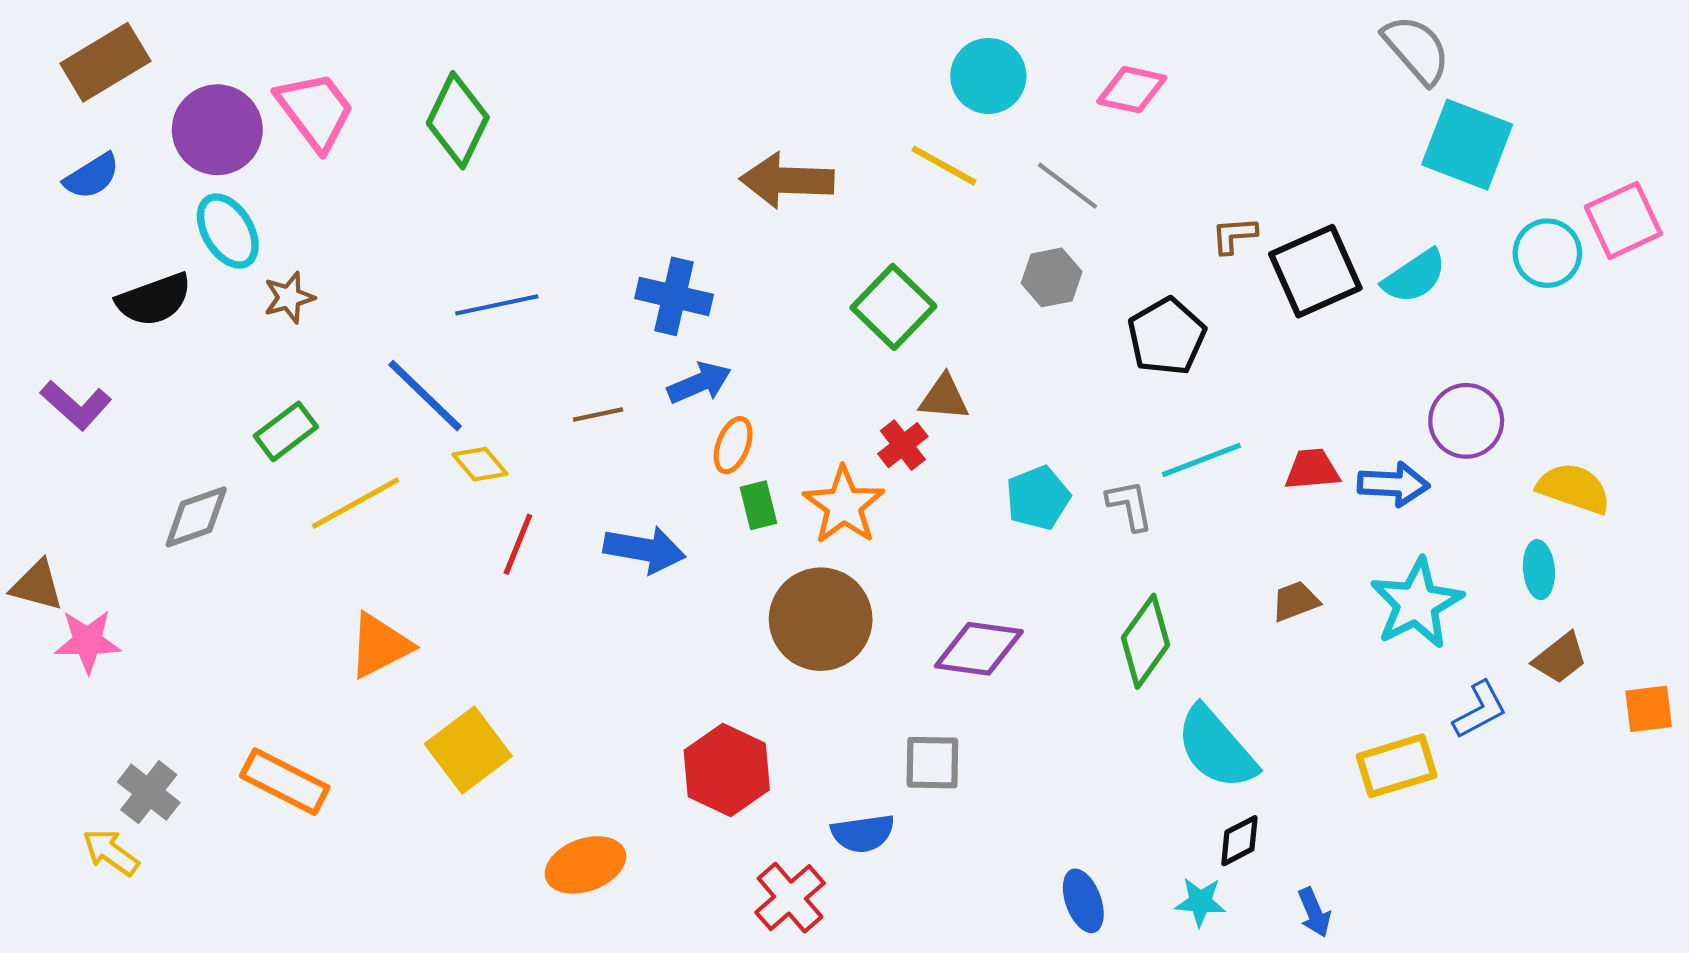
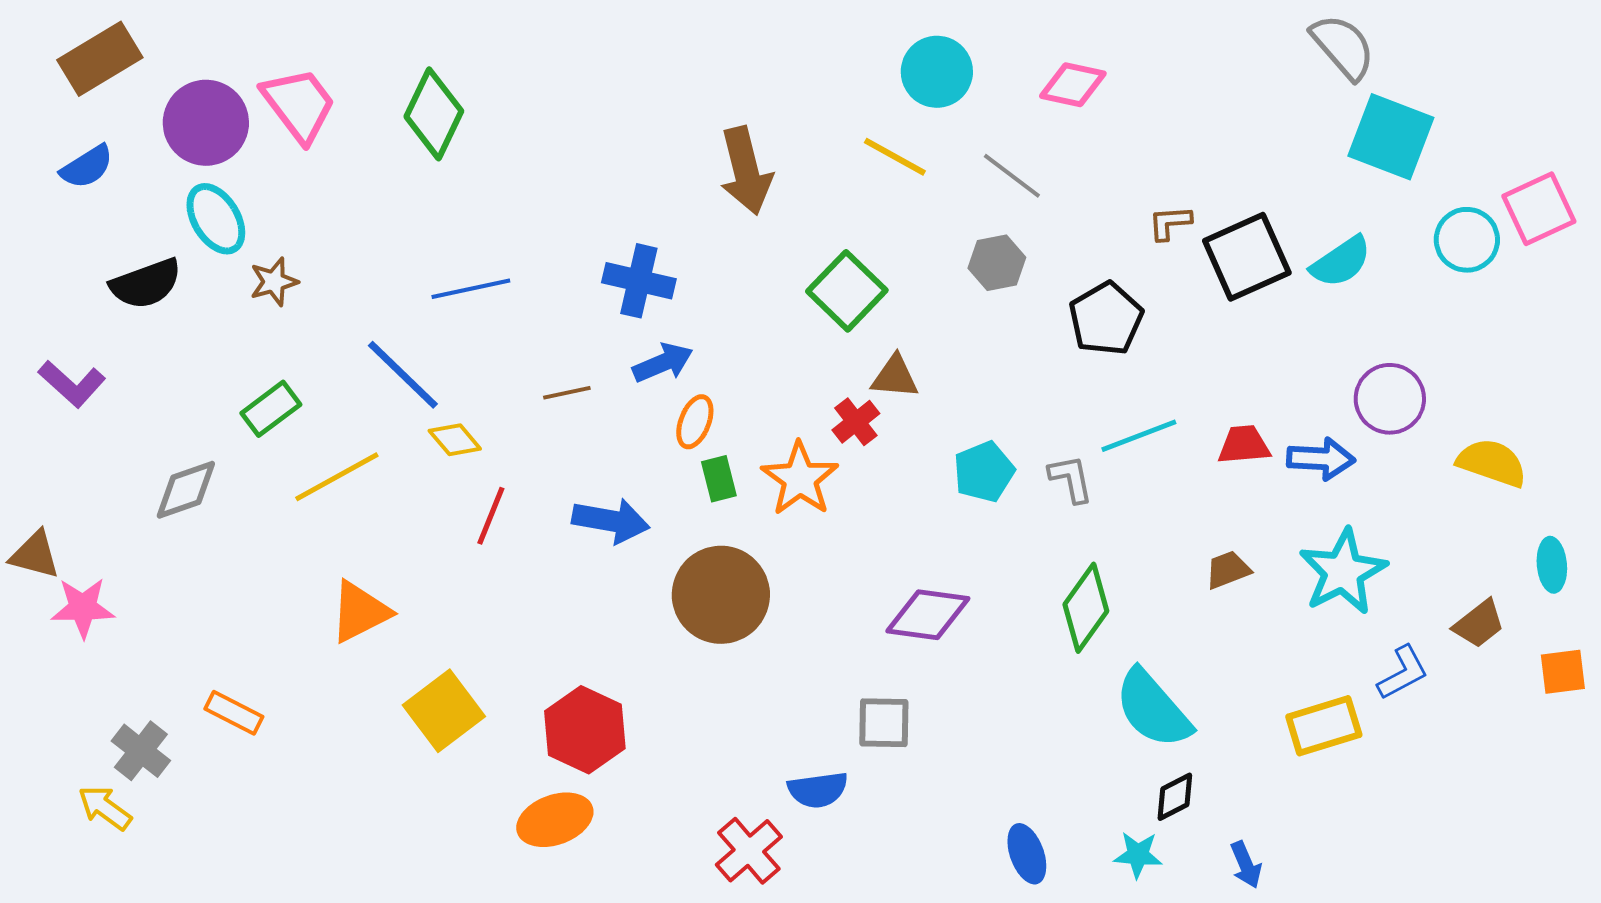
brown arrow: (787, 180) -> (746, 171), turned -106
cyan ellipse: (1539, 570) -> (1552, 565), moved
brown circle: (821, 619) -> (721, 595), moved
red hexagon: (727, 770) -> (585, 730), moved
orange rectangle: (285, 782) -> (234, 713), moved, size x0.7

